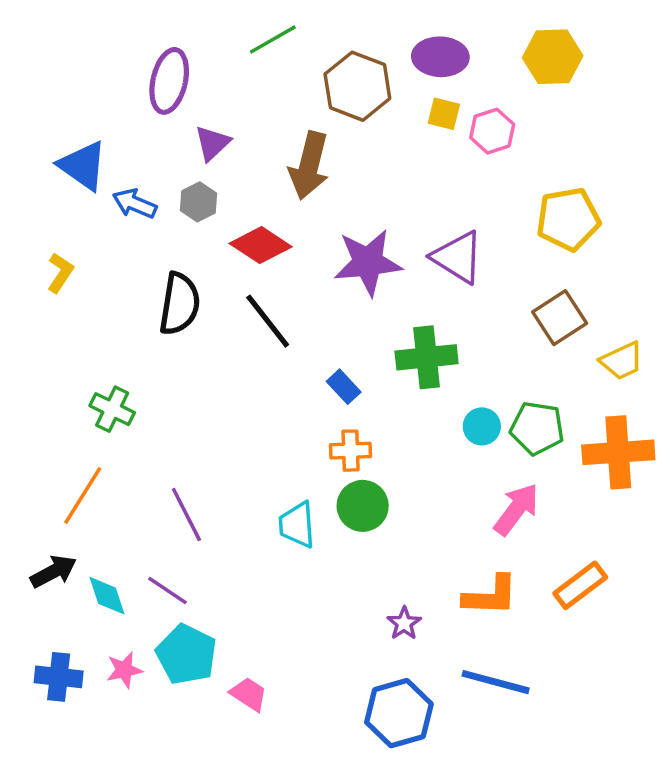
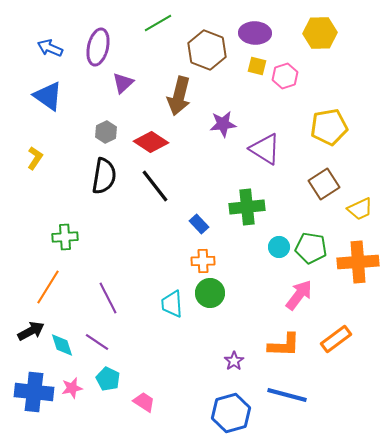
gray hexagon: (199, 202) -> (106, 132), moved
blue arrow: (135, 204) -> (50, 48), moved
purple star: (368, 262) -> (223, 124), moved, size x0.7
green cross: (112, 409) -> (65, 237), turned -30
cyan pentagon: (186, 654) -> (108, 379), size x0.7
blue cross: (59, 677) -> (34, 392), size x1.4

